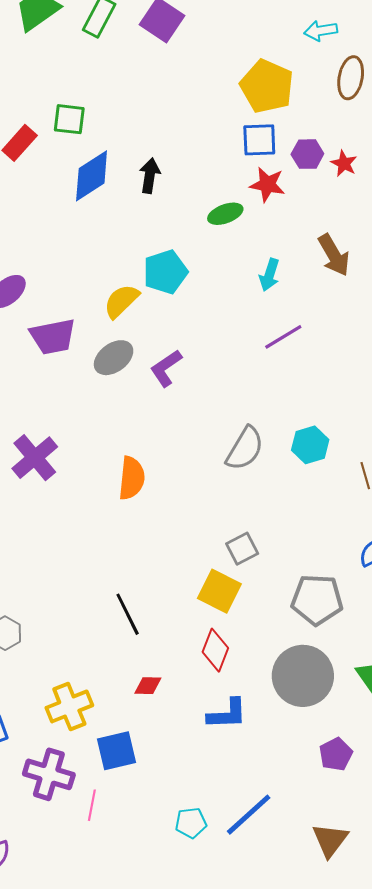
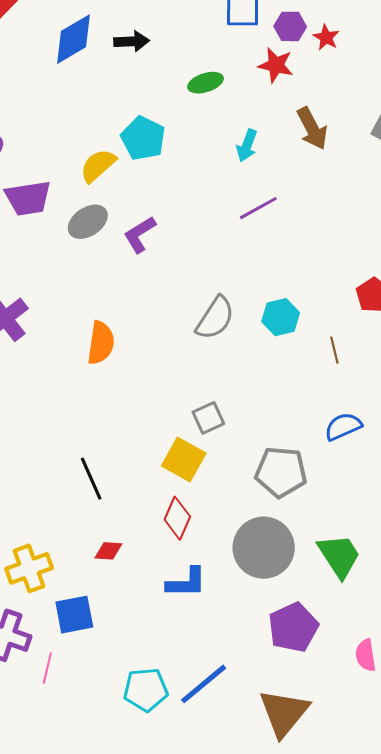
black arrow: (150, 176) -> (132, 41), turned 76
red star: (267, 184) -> (276, 65), moved
cyan pentagon: (165, 272) -> (143, 138), turned -30
purple pentagon: (336, 754) -> (293, 627), size x1.5
cyan pentagon: (191, 823) -> (146, 690), size x1.4
brown triangle: (330, 840) -> (284, 713), size x1.4

